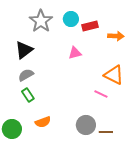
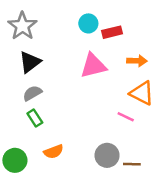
gray star: (41, 21) -> (22, 26), moved
orange arrow: (116, 36) -> (137, 61), moved
pink triangle: (75, 53) -> (93, 66), size x1.6

